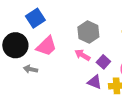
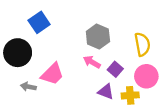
pink trapezoid: (46, 46) -> (52, 74), moved
gray arrow: (31, 69) -> (28, 87), moved

